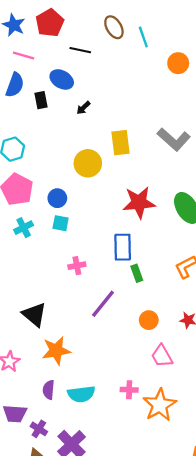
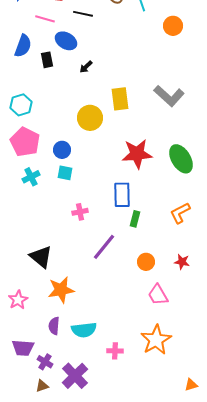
pink line: (24, 56) -> (45, 19), moved
green rectangle: (137, 273) -> (135, 219), turned 35
pink cross: (129, 390) -> (115, 351), moved

